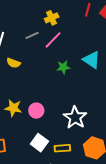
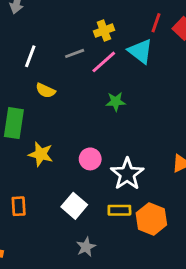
cyan triangle: (92, 60) -> (140, 51), moved
pink circle: (36, 111) -> (90, 159), moved
yellow rectangle: (62, 148) -> (119, 210), moved

